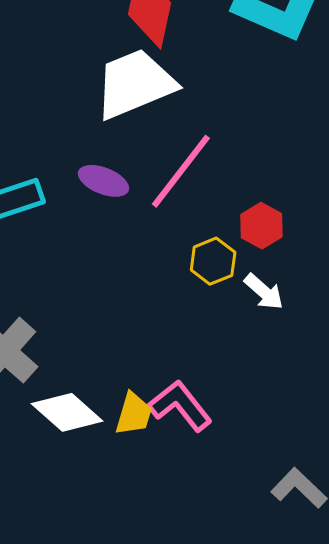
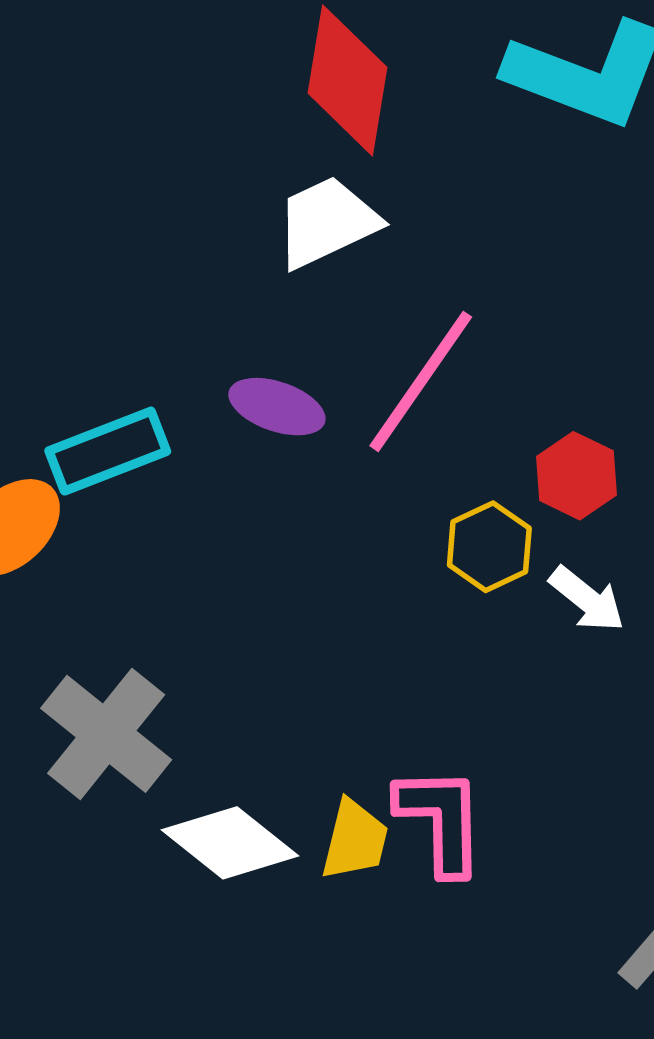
white trapezoid: (135, 84) -> (327, 222), size x0.7
pink L-shape: (180, 406) -> (441, 820), turned 40

